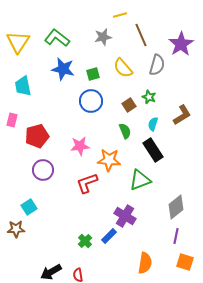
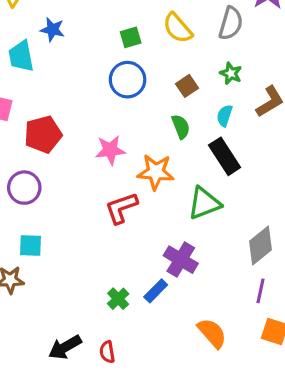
blue star: (63, 69) -> (52, 30), moved, size x0.7
green star: (149, 97) -> (231, 73), moved
purple circle: (43, 170) -> (24, 188), moved
cyan square: (29, 207) -> (31, 245), turned 35
orange semicircle: (145, 263) -> (212, 333), turned -50

